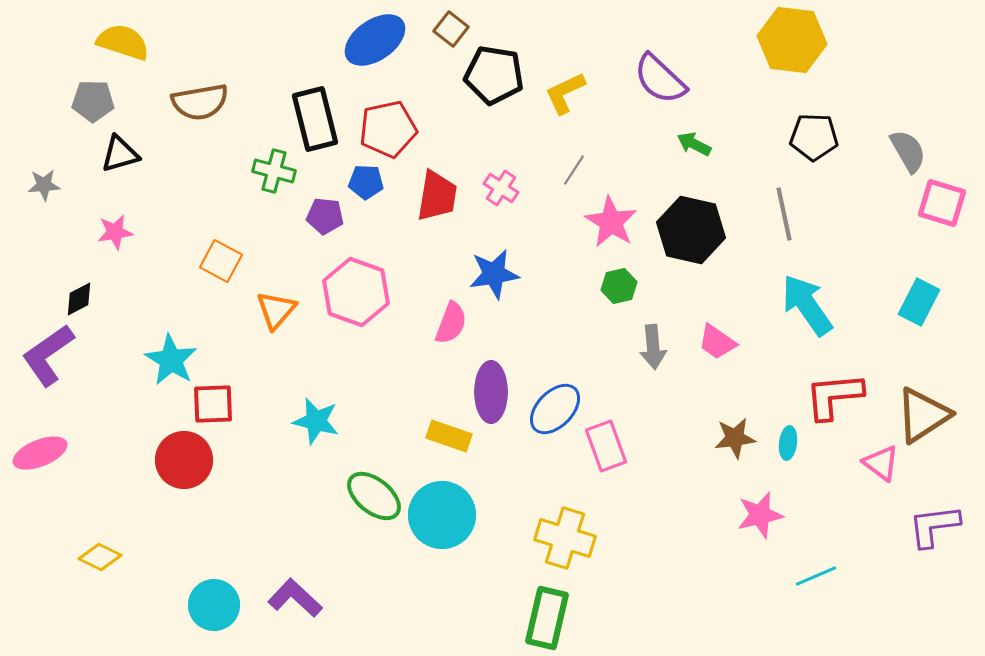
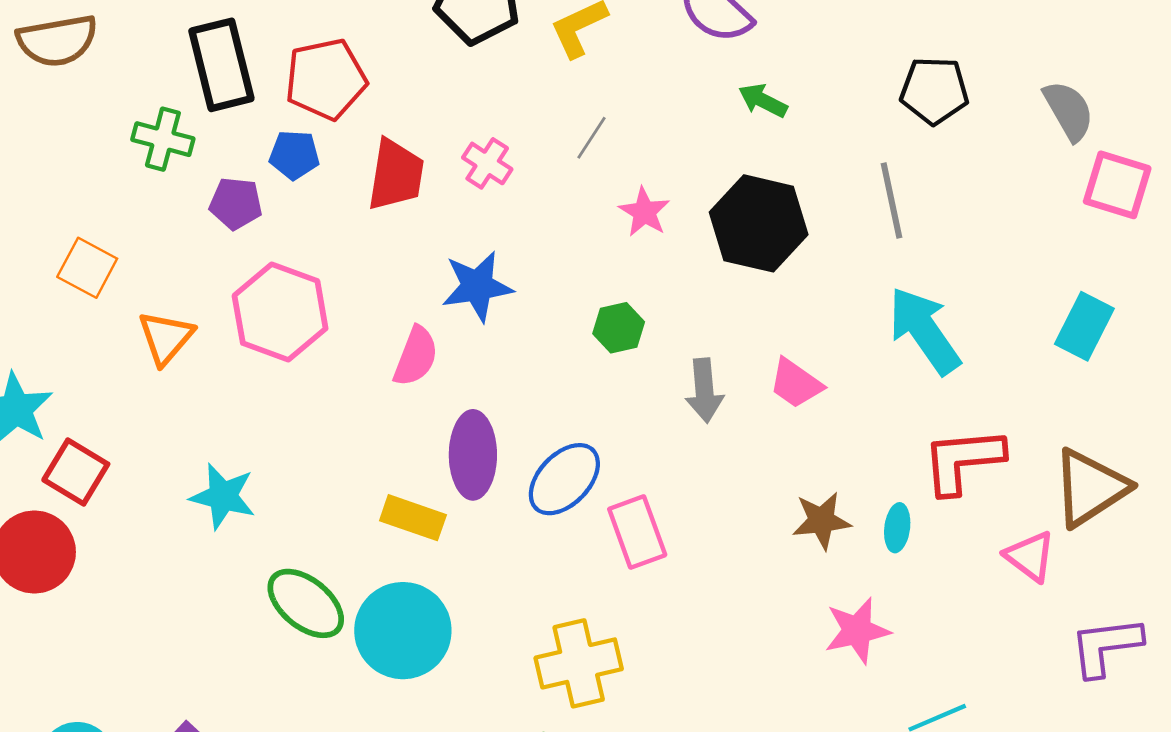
pink star: (611, 222) -> (644, 212), size x0.7
green hexagon: (619, 286) -> (619, 328), moved
red square: (213, 404) -> (76, 472), turned 33
yellow cross: (565, 538) -> (579, 663), turned -30

